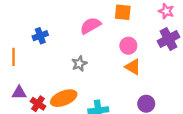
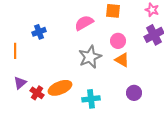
gray star: (79, 64) -> (90, 57), moved, size x1.6
purple triangle: (19, 93) -> (20, 83), turned -40

